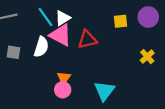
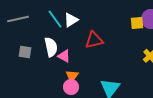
yellow square: (120, 21) -> (137, 23), moved
pink triangle: (61, 35) -> (64, 56), moved, size x0.6
white semicircle: (41, 47) -> (51, 47), turned -30

